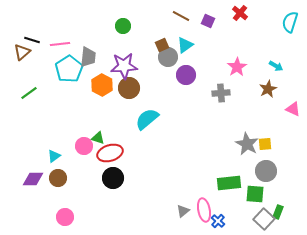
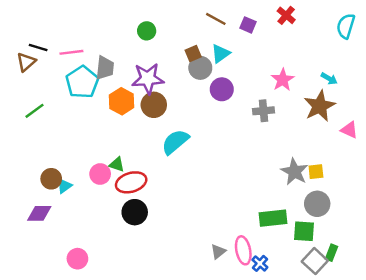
brown star: (268, 89) -> (320, 106), size x1.5
brown circle: (58, 178) -> (51, 179), moved

